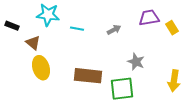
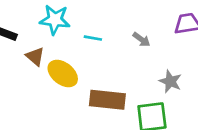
gray arrow: (114, 30) -> (141, 39), turned 64
yellow ellipse: (41, 68) -> (63, 74), moved, turned -35

